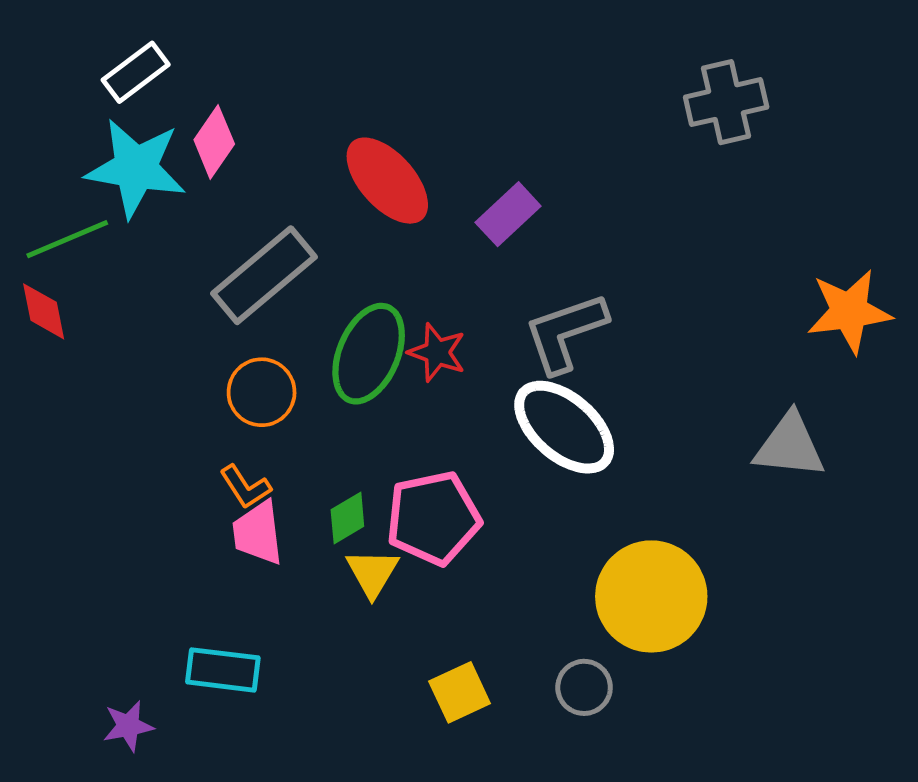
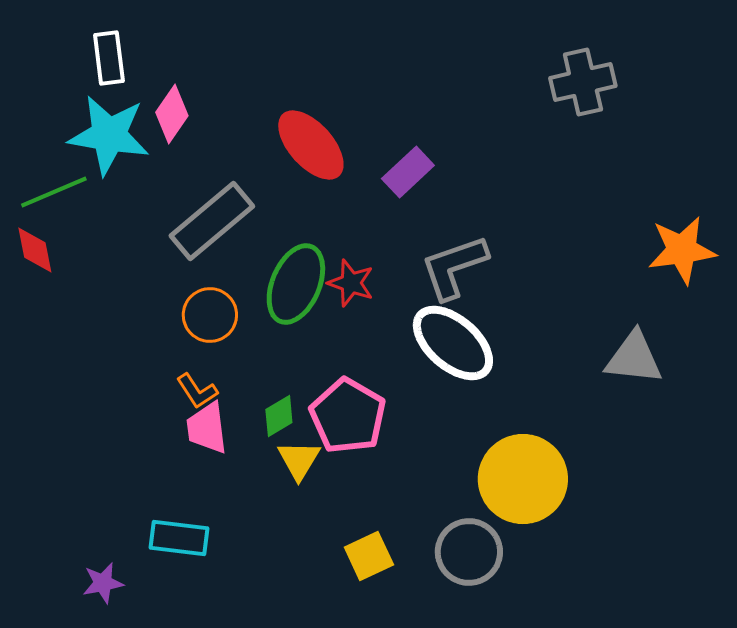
white rectangle: (136, 72) -> (109, 58), turned -60
pink pentagon: (433, 518) -> (348, 416), turned -30
gray circle: (584, 687) -> (469, 552), size x1.5

